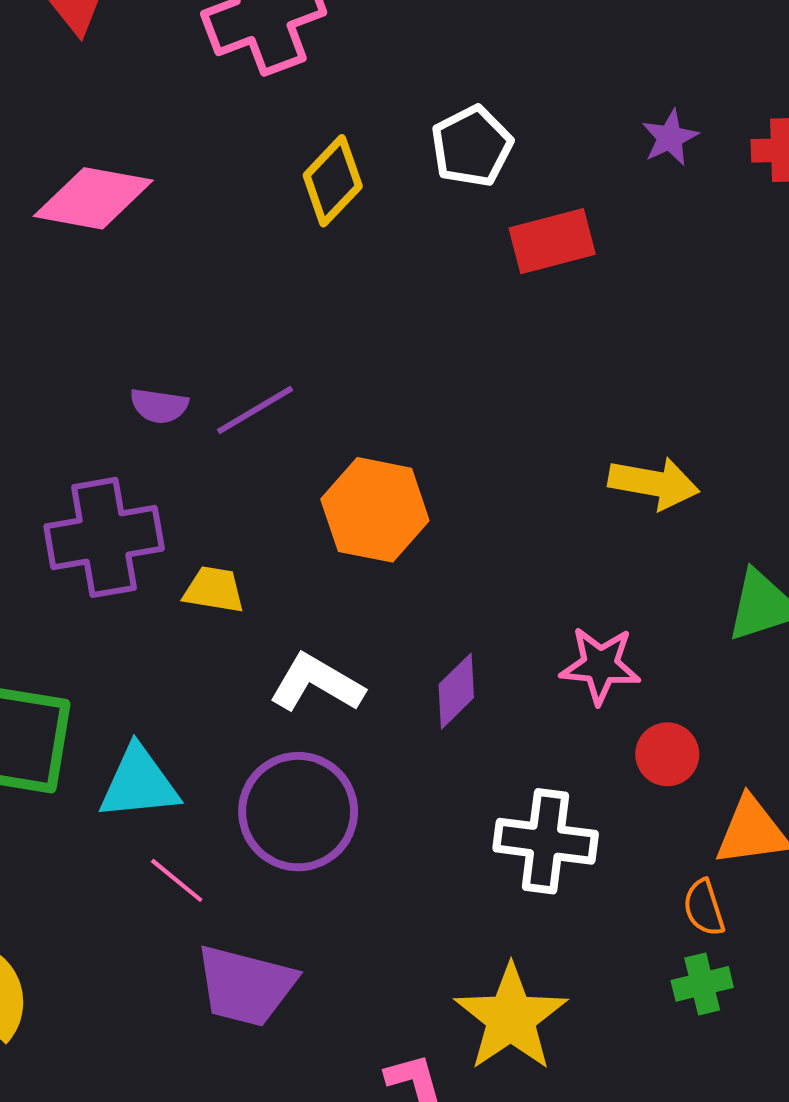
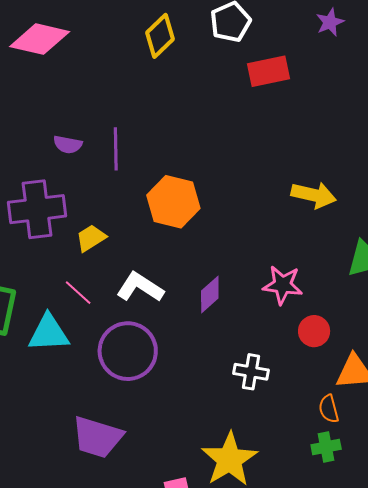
purple line: (255, 410) -> (116, 149), turned -63
yellow trapezoid: (214, 590) -> (91, 238), turned -44
white cross: (546, 841) -> (251, 372), size x0.7
pink line: (177, 880) -> (78, 293), moved

